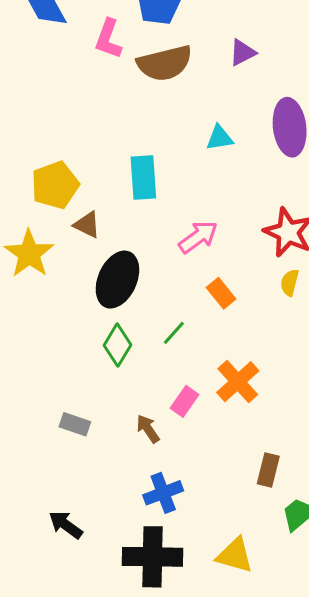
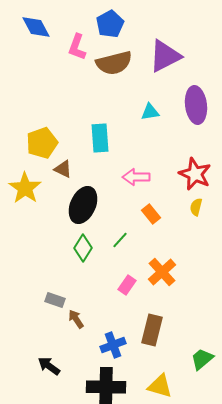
purple triangle: (242, 53) -> (165, 56), size x1.8
pink arrow: (198, 237) -> (136, 177), turned -144
brown arrow: (148, 429) -> (76, 319), moved
brown rectangle: (268, 470) -> (152, 330), moved, size x1.4

